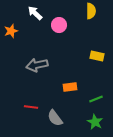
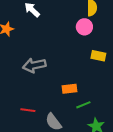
pink circle: (59, 25) -> (84, 27), moved
green line: (96, 99) -> (83, 105), moved

